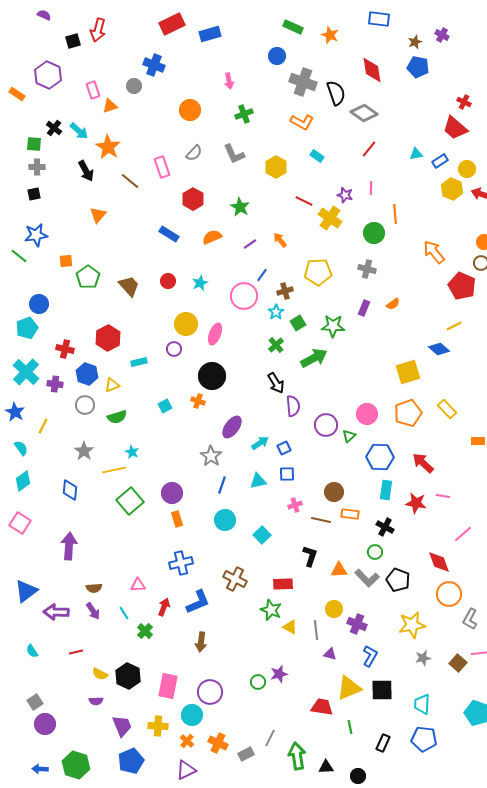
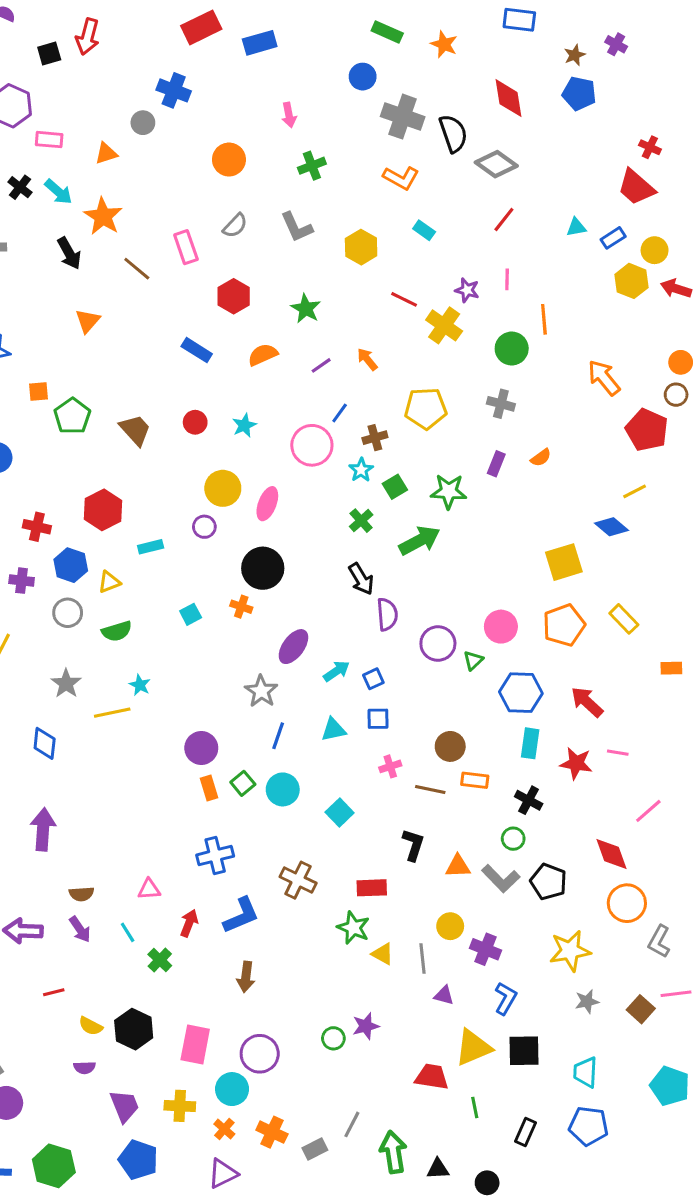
pink rectangle: (93, 90) -> (49, 140), moved, turned -66
green square: (130, 501) -> (243, 783), moved, size x0.6
blue pentagon: (131, 761) -> (138, 1160), turned -30

